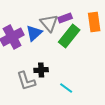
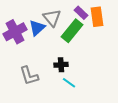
purple rectangle: (65, 18) -> (81, 13), moved, turned 64
black cross: (41, 70) -> (61, 65), moved

